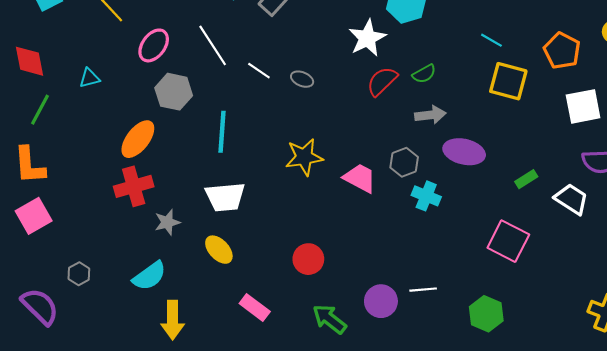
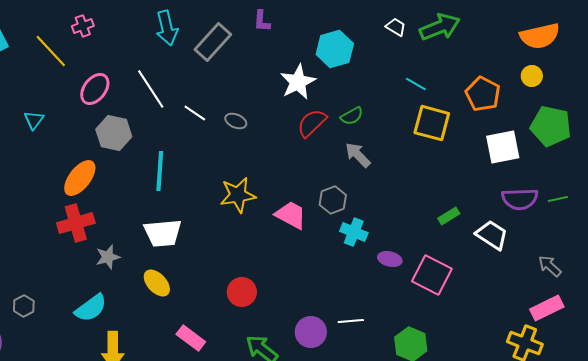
cyan triangle: (89, 78) -> (34, 120), turned -40
gray arrow: (430, 115) -> (358, 155), turned -128
purple ellipse: (464, 152) -> (390, 259), moved, size x0.6

